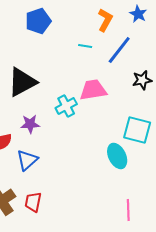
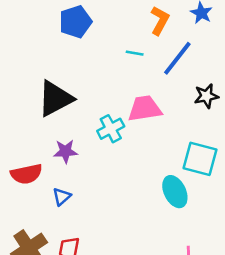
blue triangle: (27, 160) -> (62, 197), size x0.7

